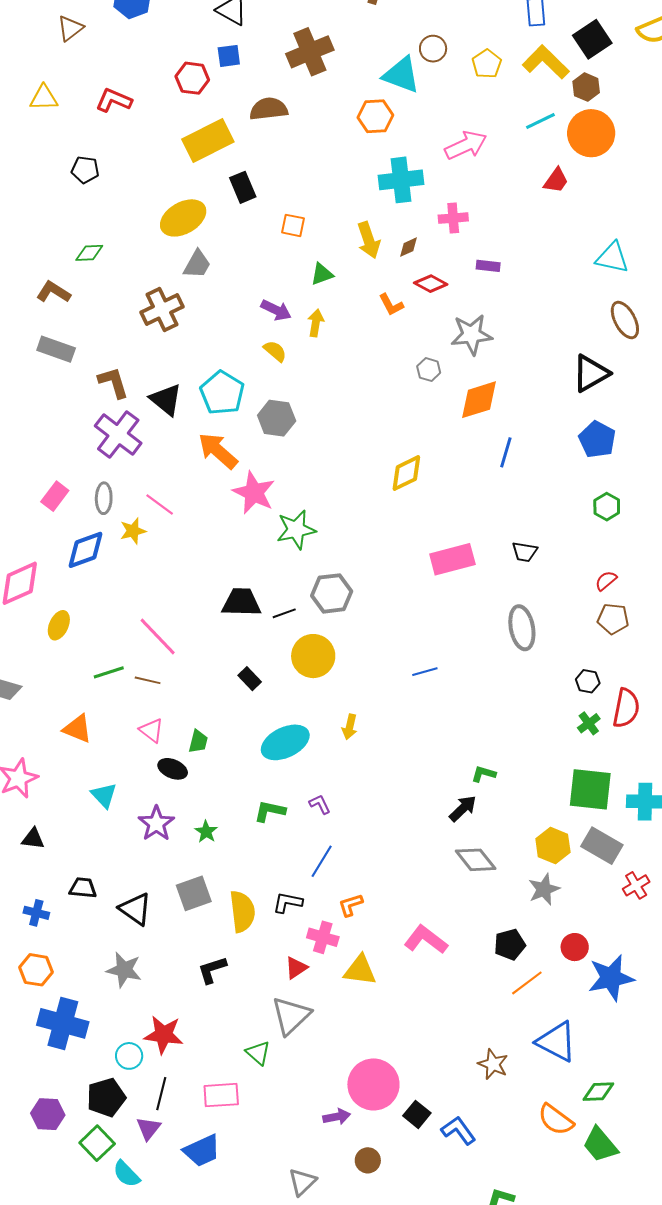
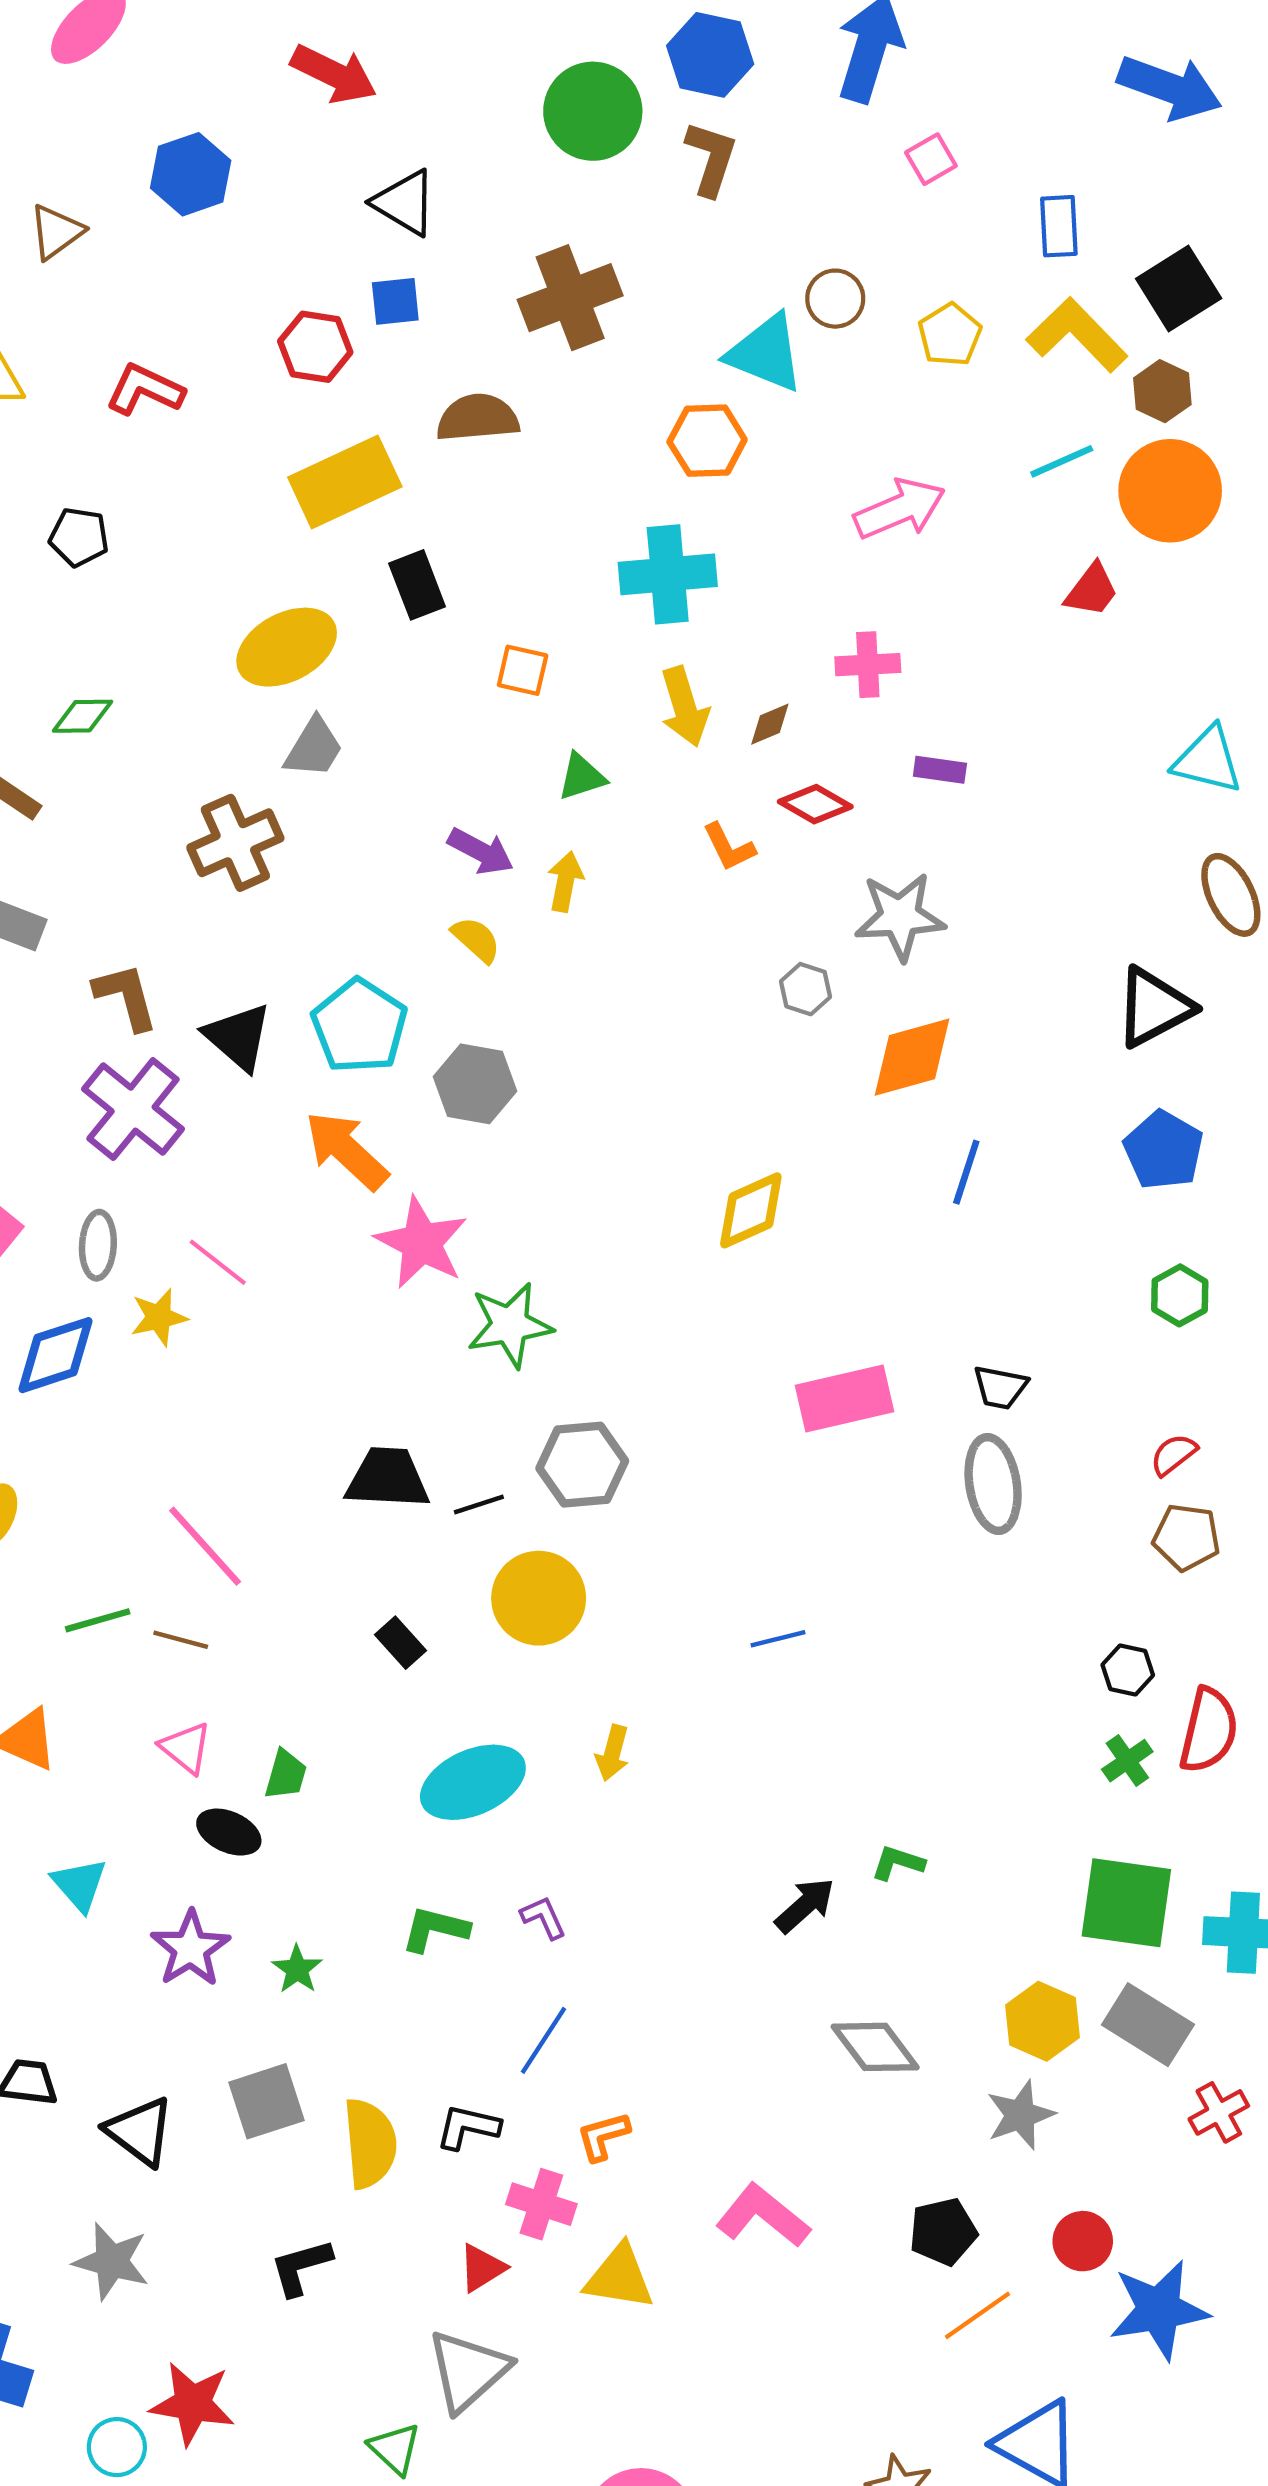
cyan cross: (401, 180) -> (668, 574), moved
gray ellipse: (522, 628) -> (993, 1484), moved
black arrow: (463, 808) -> (805, 1905), moved

